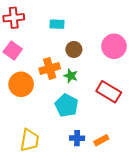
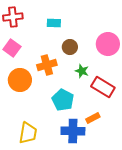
green star: (71, 76) -> (82, 71), moved
blue cross: (77, 138) -> (73, 131), size x1.6
orange rectangle: (101, 140) -> (93, 118), moved

